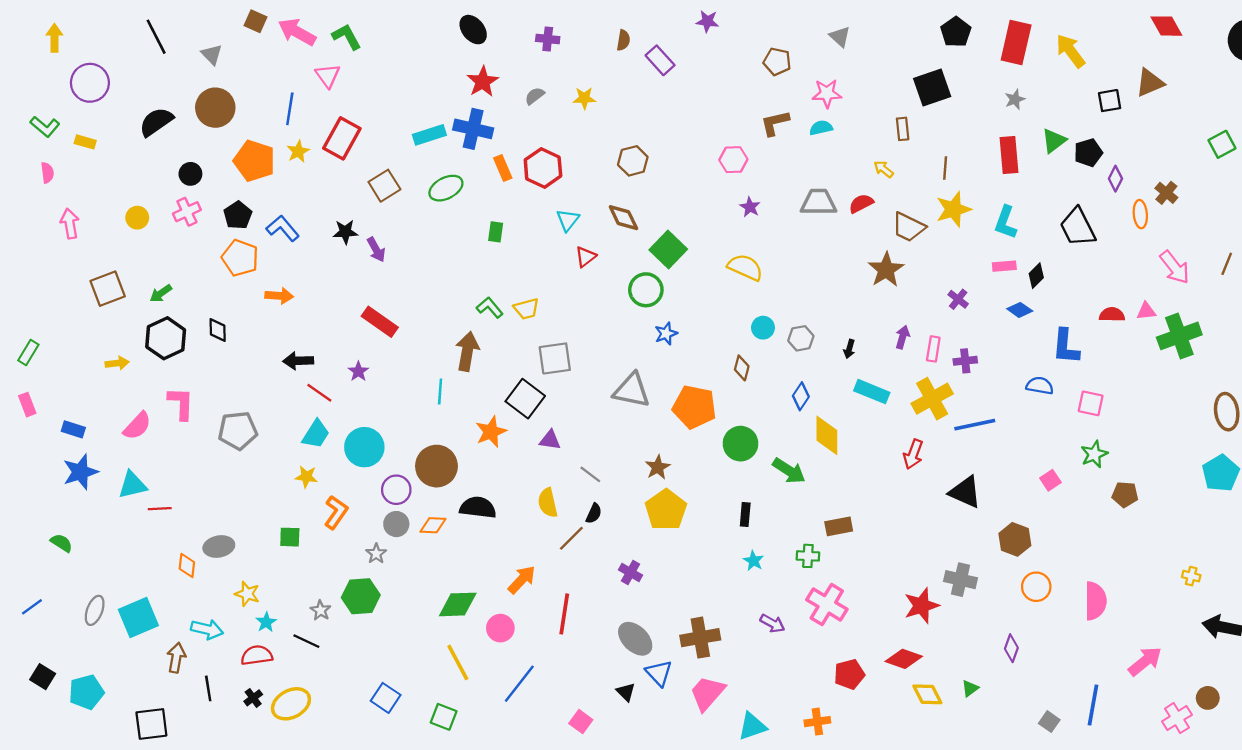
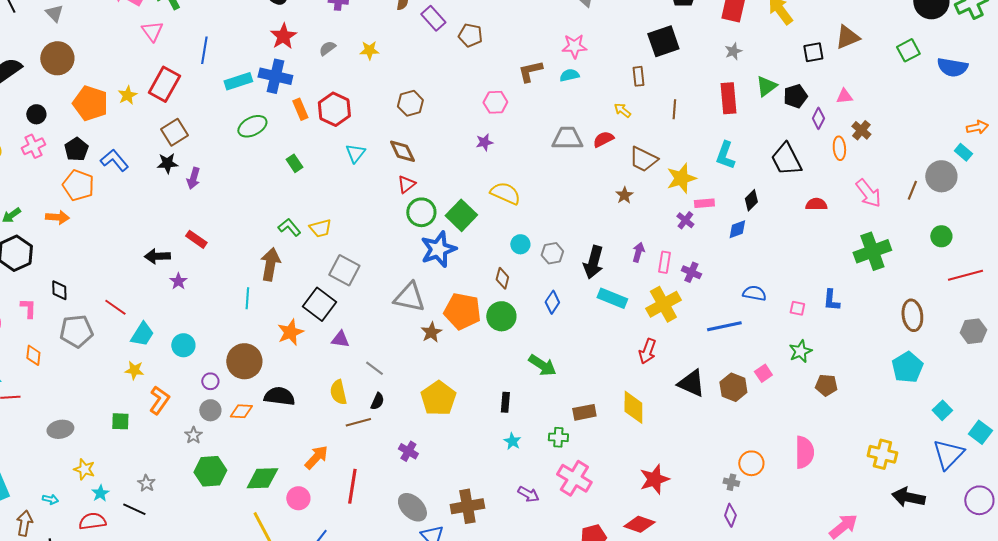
brown pentagon: (777, 62) -> (470, 35), moved
blue line: (290, 109) -> (204, 50), moved
green square: (1222, 144) -> (908, 50), moved
brown square: (384, 186) -> (174, 132), moved
purple star: (750, 207) -> (484, 142), moved, turned 30
yellow star: (953, 209) -> (681, 178), moved
green rectangle: (496, 232) -> (294, 163), turned -42
purple arrow: (376, 250) -> (193, 178), turned 45
green square: (668, 250) -> (461, 215), moved
red triangle: (586, 257) -> (406, 184), moved
pink rectangle: (1004, 266) -> (704, 203), moved
brown star: (886, 270) -> (624, 195), size x0.6
orange arrow: (279, 296) -> (57, 217), moved
blue diamond: (1020, 310) -> (737, 229), turned -55
pink triangle: (1146, 311) -> (844, 96), moved
red semicircle: (1112, 315) -> (816, 204), moved
red rectangle: (380, 322) -> (196, 239), size x0.7
black diamond: (218, 330) -> (59, 290), moved
blue star: (666, 334) -> (438, 249), size x1.8
blue L-shape: (1066, 347) -> (831, 300), moved, size x0.7
black arrow: (849, 349) -> (593, 262), size x2.0
gray square: (555, 358) -> (344, 270), turned 36
black arrow: (298, 361) -> (157, 256), moved
purple cross: (965, 361) -> (691, 272), turned 30
red line: (319, 393) -> (115, 307), moved
pink L-shape: (181, 403) -> (28, 308), size x0.7
pink square: (1091, 403) -> (797, 308), size x0.7
blue line: (975, 425) -> (724, 326), moved
yellow diamond: (827, 435) -> (633, 407), moved
green circle: (740, 444) -> (501, 316), moved
cyan circle: (364, 447) -> (183, 345), size x0.7
brown star: (658, 467) -> (431, 332), moved
purple circle: (396, 490) -> (210, 381), size x0.7
brown line: (571, 538) -> (358, 422), turned 30
brown hexagon: (1015, 539) -> (733, 387), moved
orange diamond: (187, 565) -> (33, 355), moved
yellow cross: (1191, 576) -> (882, 454), size x1.8
gray cross: (961, 580) -> (731, 482), moved, size x0.6
green hexagon: (361, 596) -> (210, 471), moved
pink semicircle: (1095, 601) -> (804, 452), moved
cyan arrow: (207, 629) -> (50, 499), size x0.6

